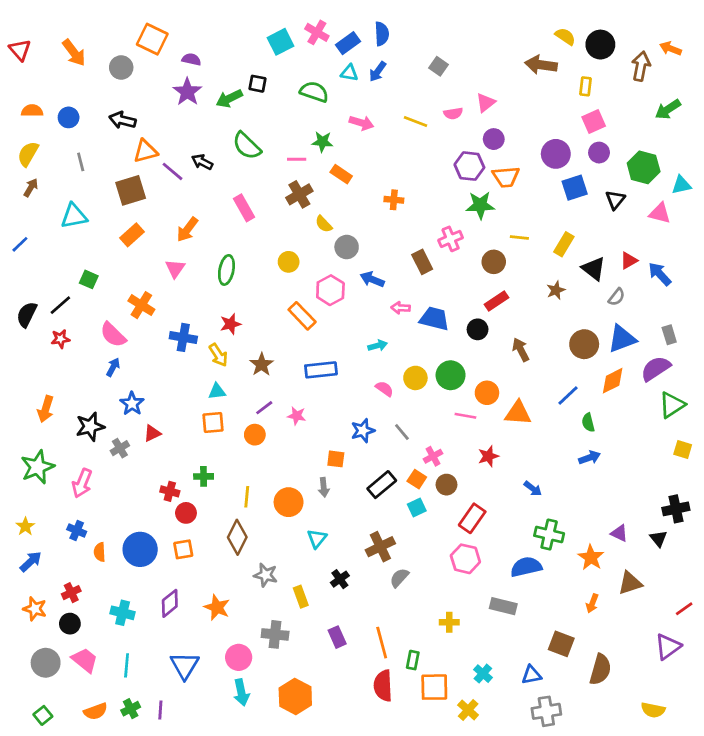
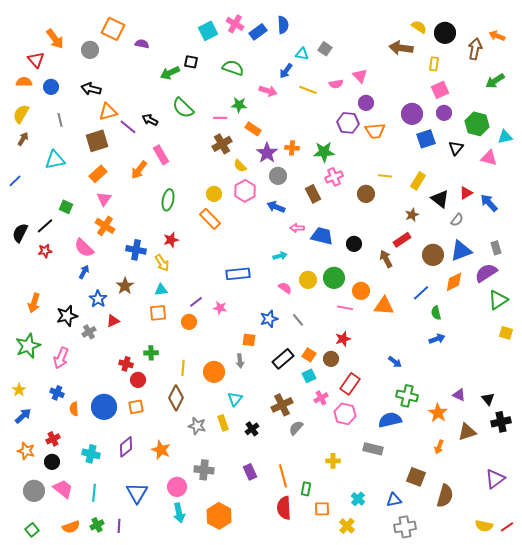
red triangle: (20, 50) -> (36, 60), moved
blue arrow: (378, 72) -> (286, 71), moved
cyan triangle: (349, 73) -> (302, 54), moved
purple star: (187, 92) -> (267, 153), moved
pink triangle: (486, 103) -> (360, 76), turned -35
green star: (480, 205) -> (324, 152), moved
pink rectangle: (244, 208) -> (161, 155), moved
gray circle: (347, 247) -> (278, 176), moved
pink triangle: (175, 269) -> (104, 199), moved
pink hexagon: (330, 290) -> (245, 191), moved
red rectangle: (496, 301) -> (402, 240), moved
orange rectangle: (302, 316) -> (210, 219), moved
brown star: (262, 364) -> (125, 286), moved
pink cross: (433, 456) -> (321, 398), moved
red star: (488, 456) -> (343, 339), moved
black cross: (676, 509) -> (501, 422), moved
yellow rectangle: (301, 597) -> (223, 423), moved
red line: (684, 609) -> (507, 527), moved
orange square: (434, 687) -> (322, 509), size x0.7

